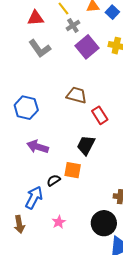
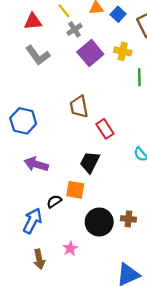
brown trapezoid: (77, 95) -> (79, 107), turned -115
pink star: (59, 222) -> (70, 248), moved
black circle: (104, 223) -> (99, 222), moved
brown arrow: (19, 224) -> (39, 259), moved

